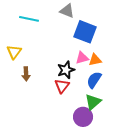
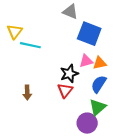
cyan line: (29, 19) -> (30, 45), moved
yellow triangle: (14, 52) -> (15, 32), moved
brown arrow: (26, 74) -> (27, 93), moved

